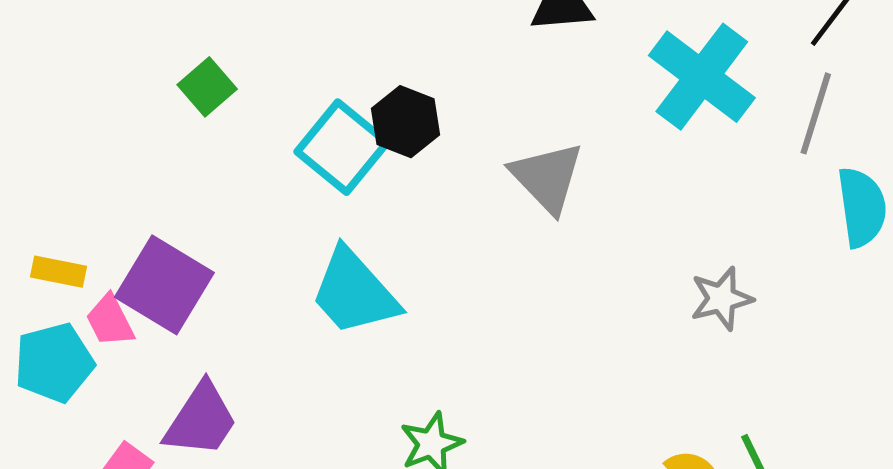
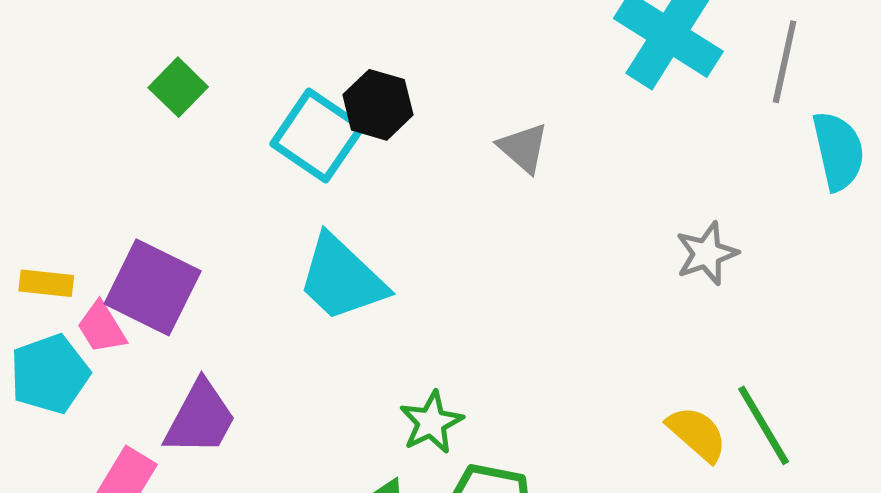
gray triangle: (547, 177) -> (523, 148), size x0.7

